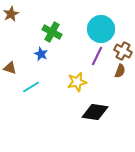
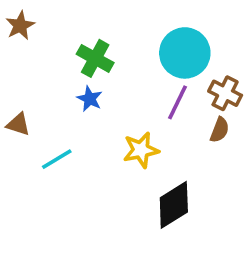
blue star: (41, 54) -> (90, 99), moved
black diamond: (95, 112) -> (174, 205), turned -40

